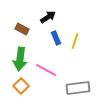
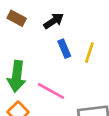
brown rectangle: (22, 29) -> (17, 18), moved

